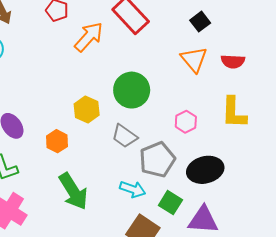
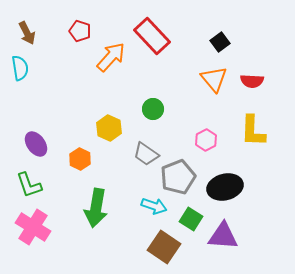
green circle: (132, 90) -> (153, 109), size x0.6
green arrow: (73, 191) -> (96, 208), turned 42

